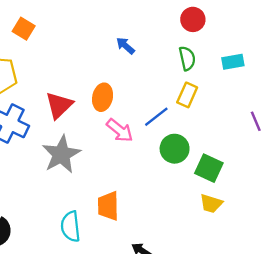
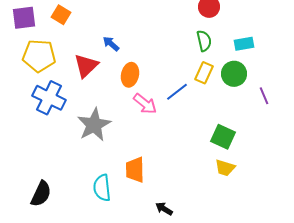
blue arrow: (125, 46) -> (111, 44), moved
red triangle: (59, 105) -> (86, 66), moved
green circle: (175, 149) -> (234, 74), moved

